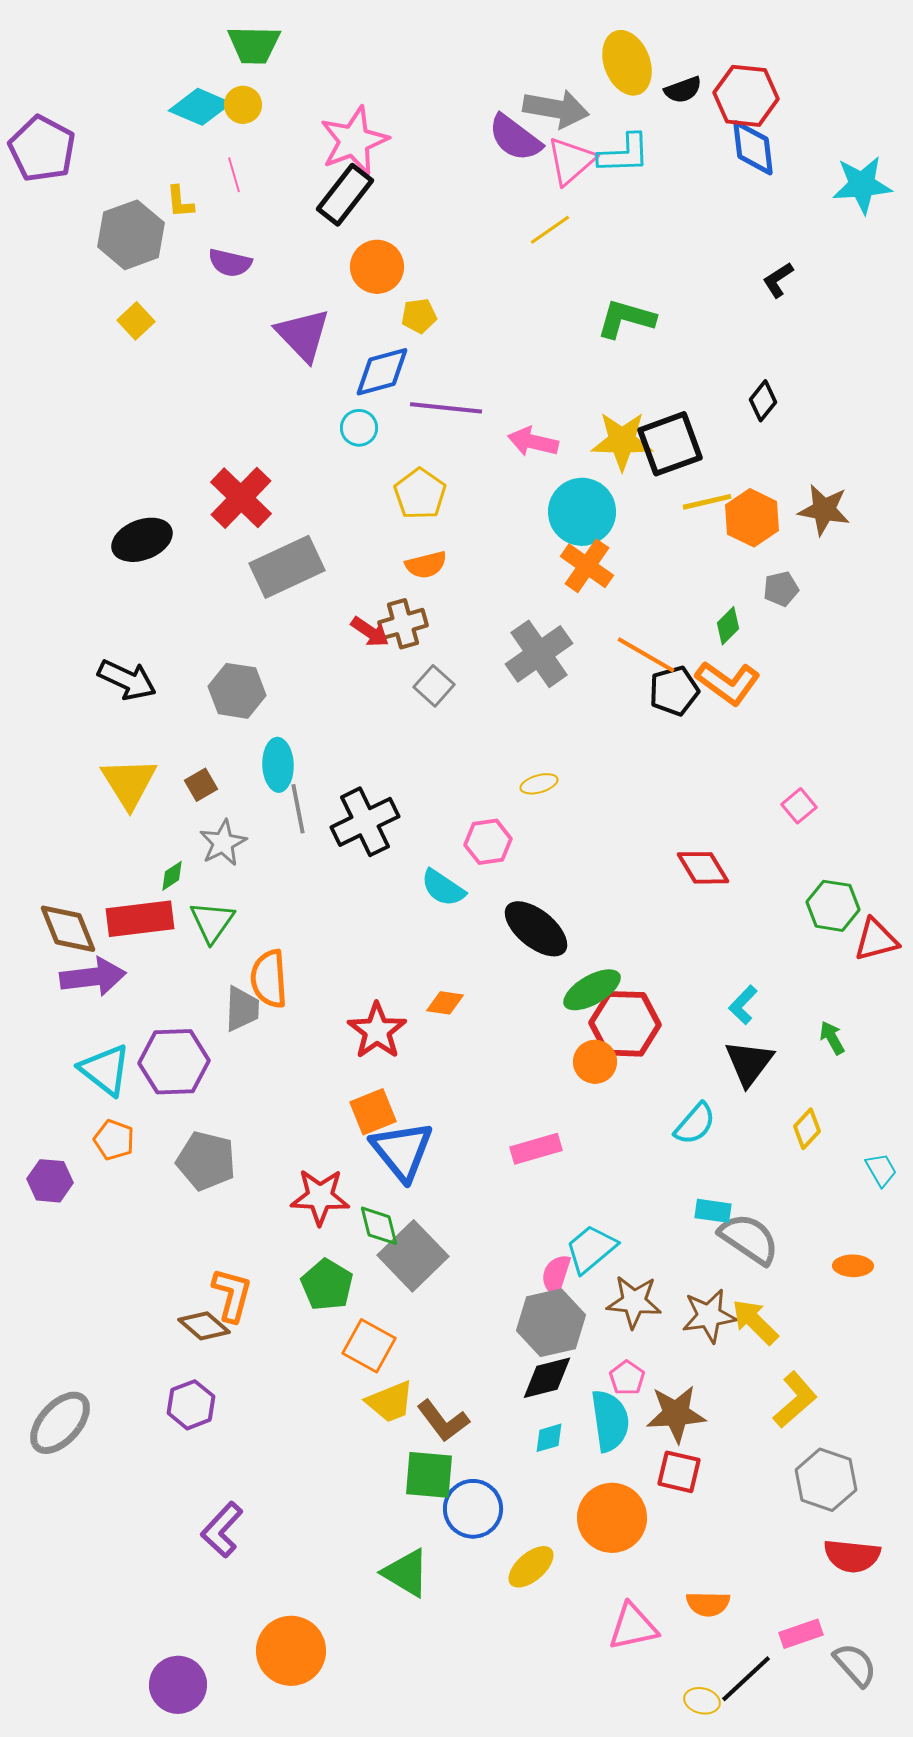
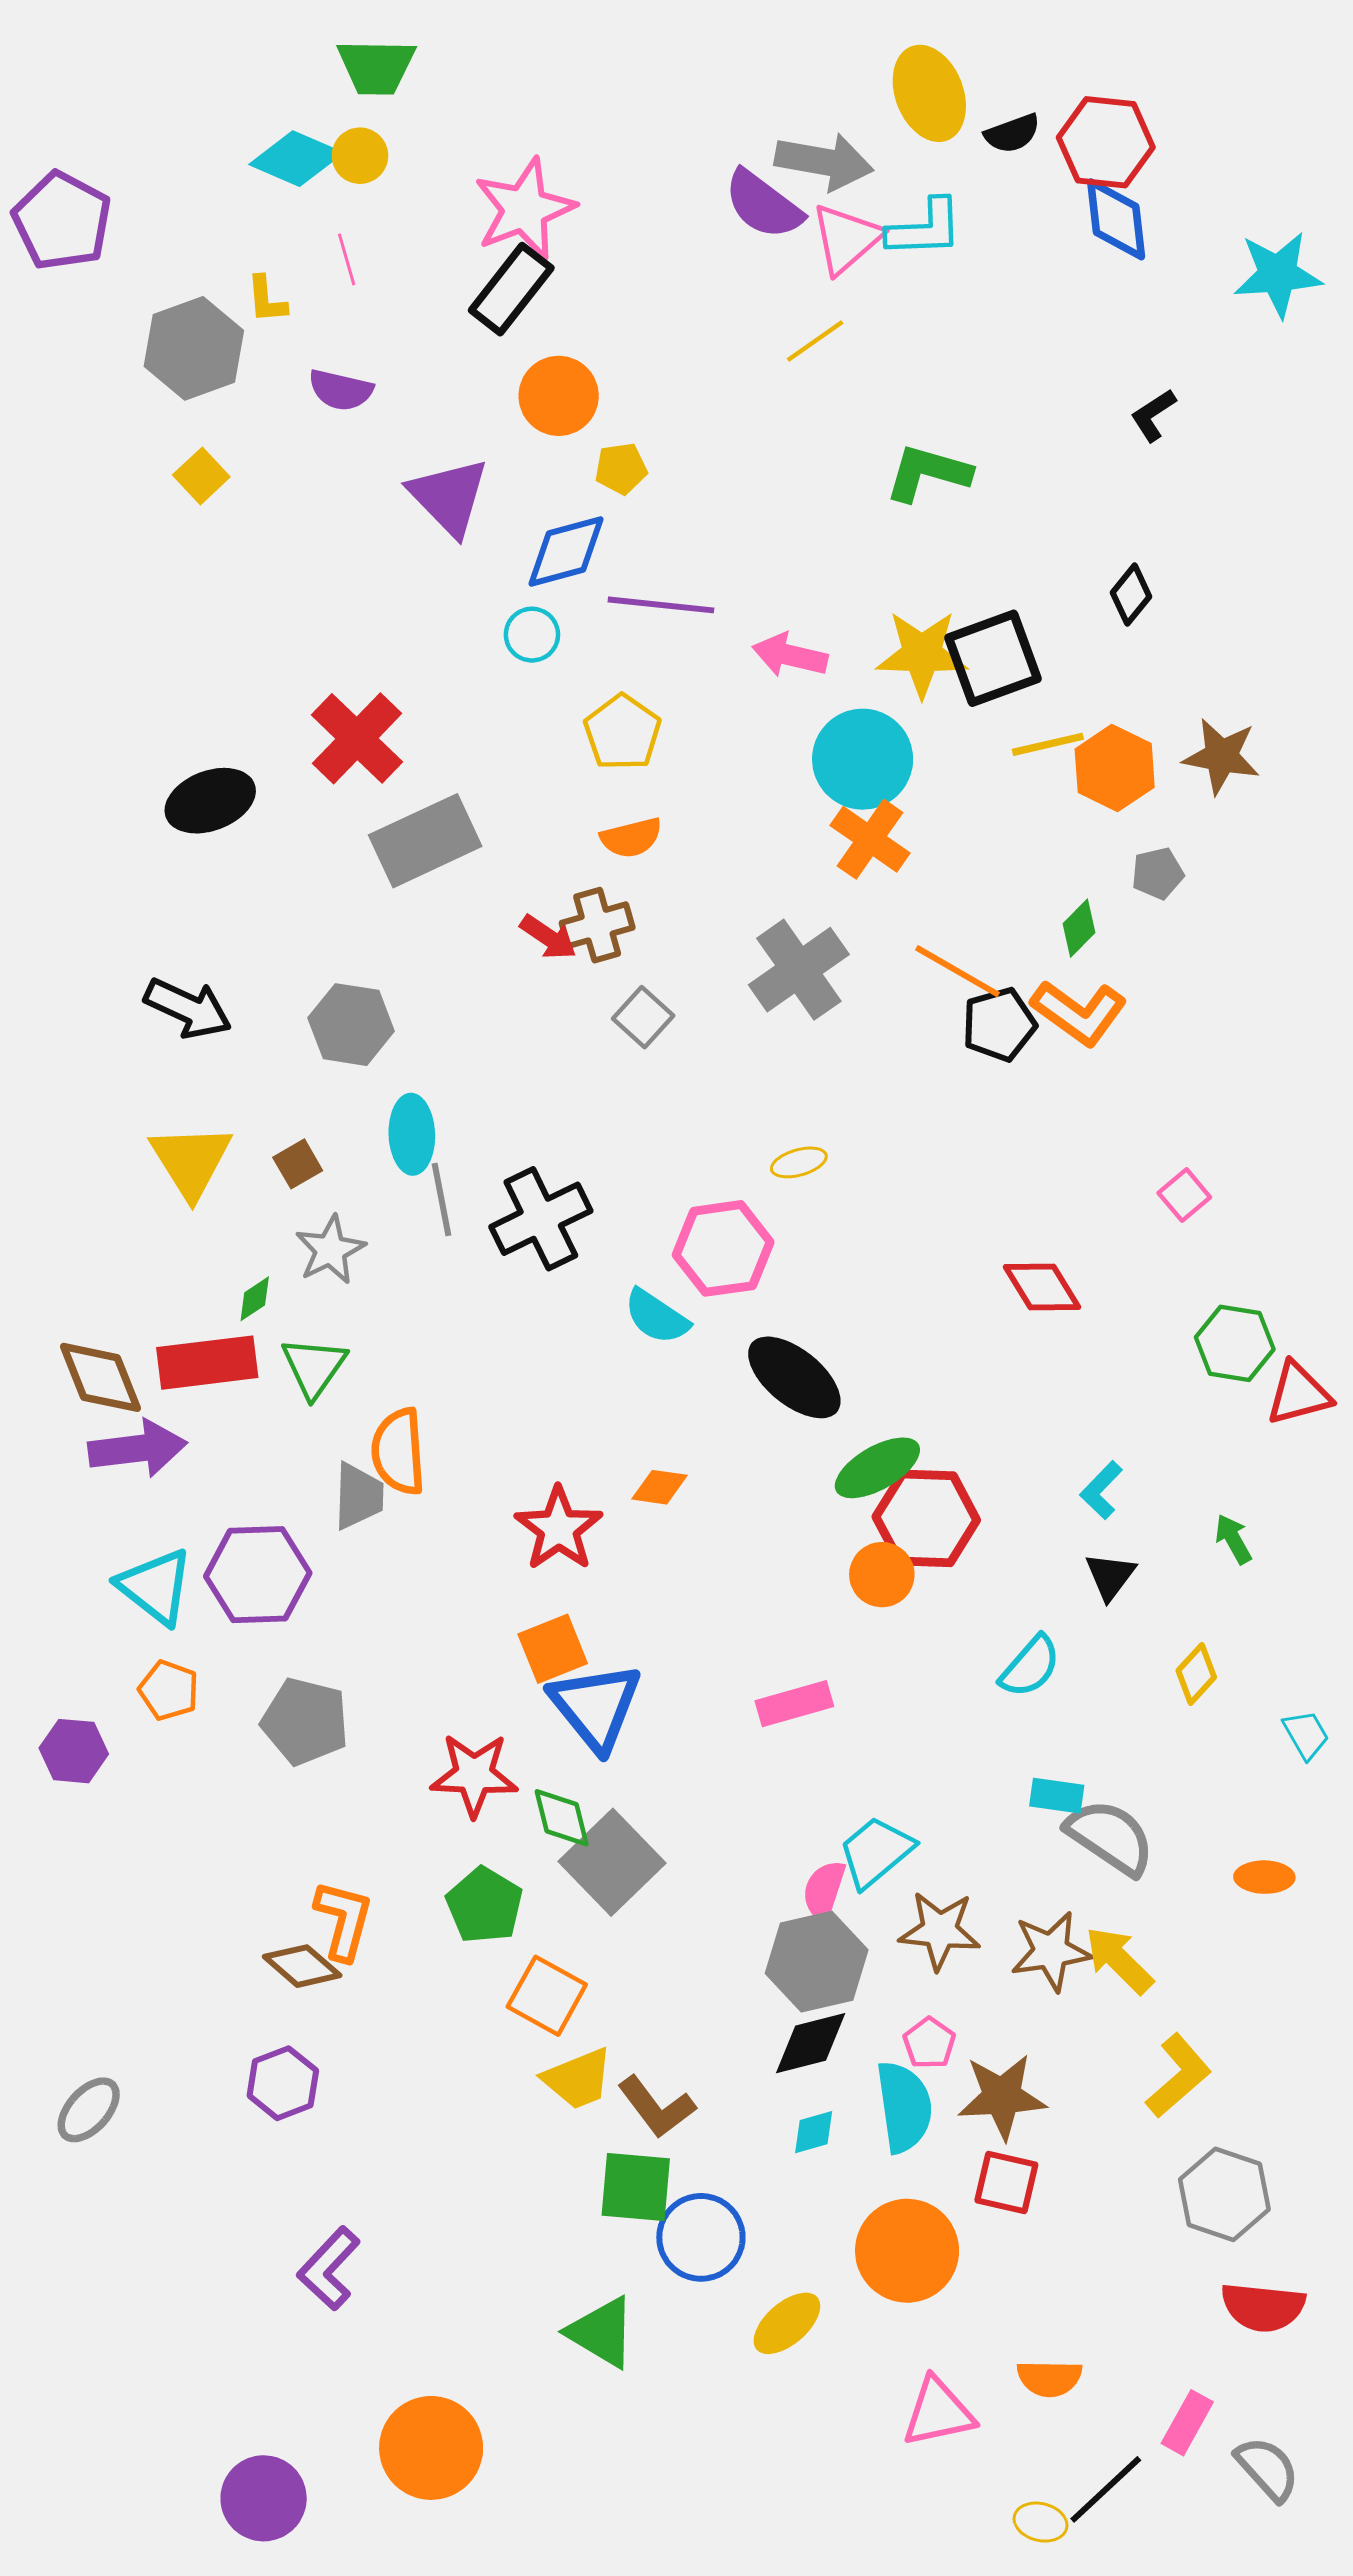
pink hexagon: (488, 842) -> (723, 1248), size x1.4
black triangle: (749, 1063) -> (1110, 1576), size x0.7
gray ellipse: (60, 1423) -> (89, 2110), size x0.7
pink rectangle: (801, 1634) -> (1187, 2423), turned -42

